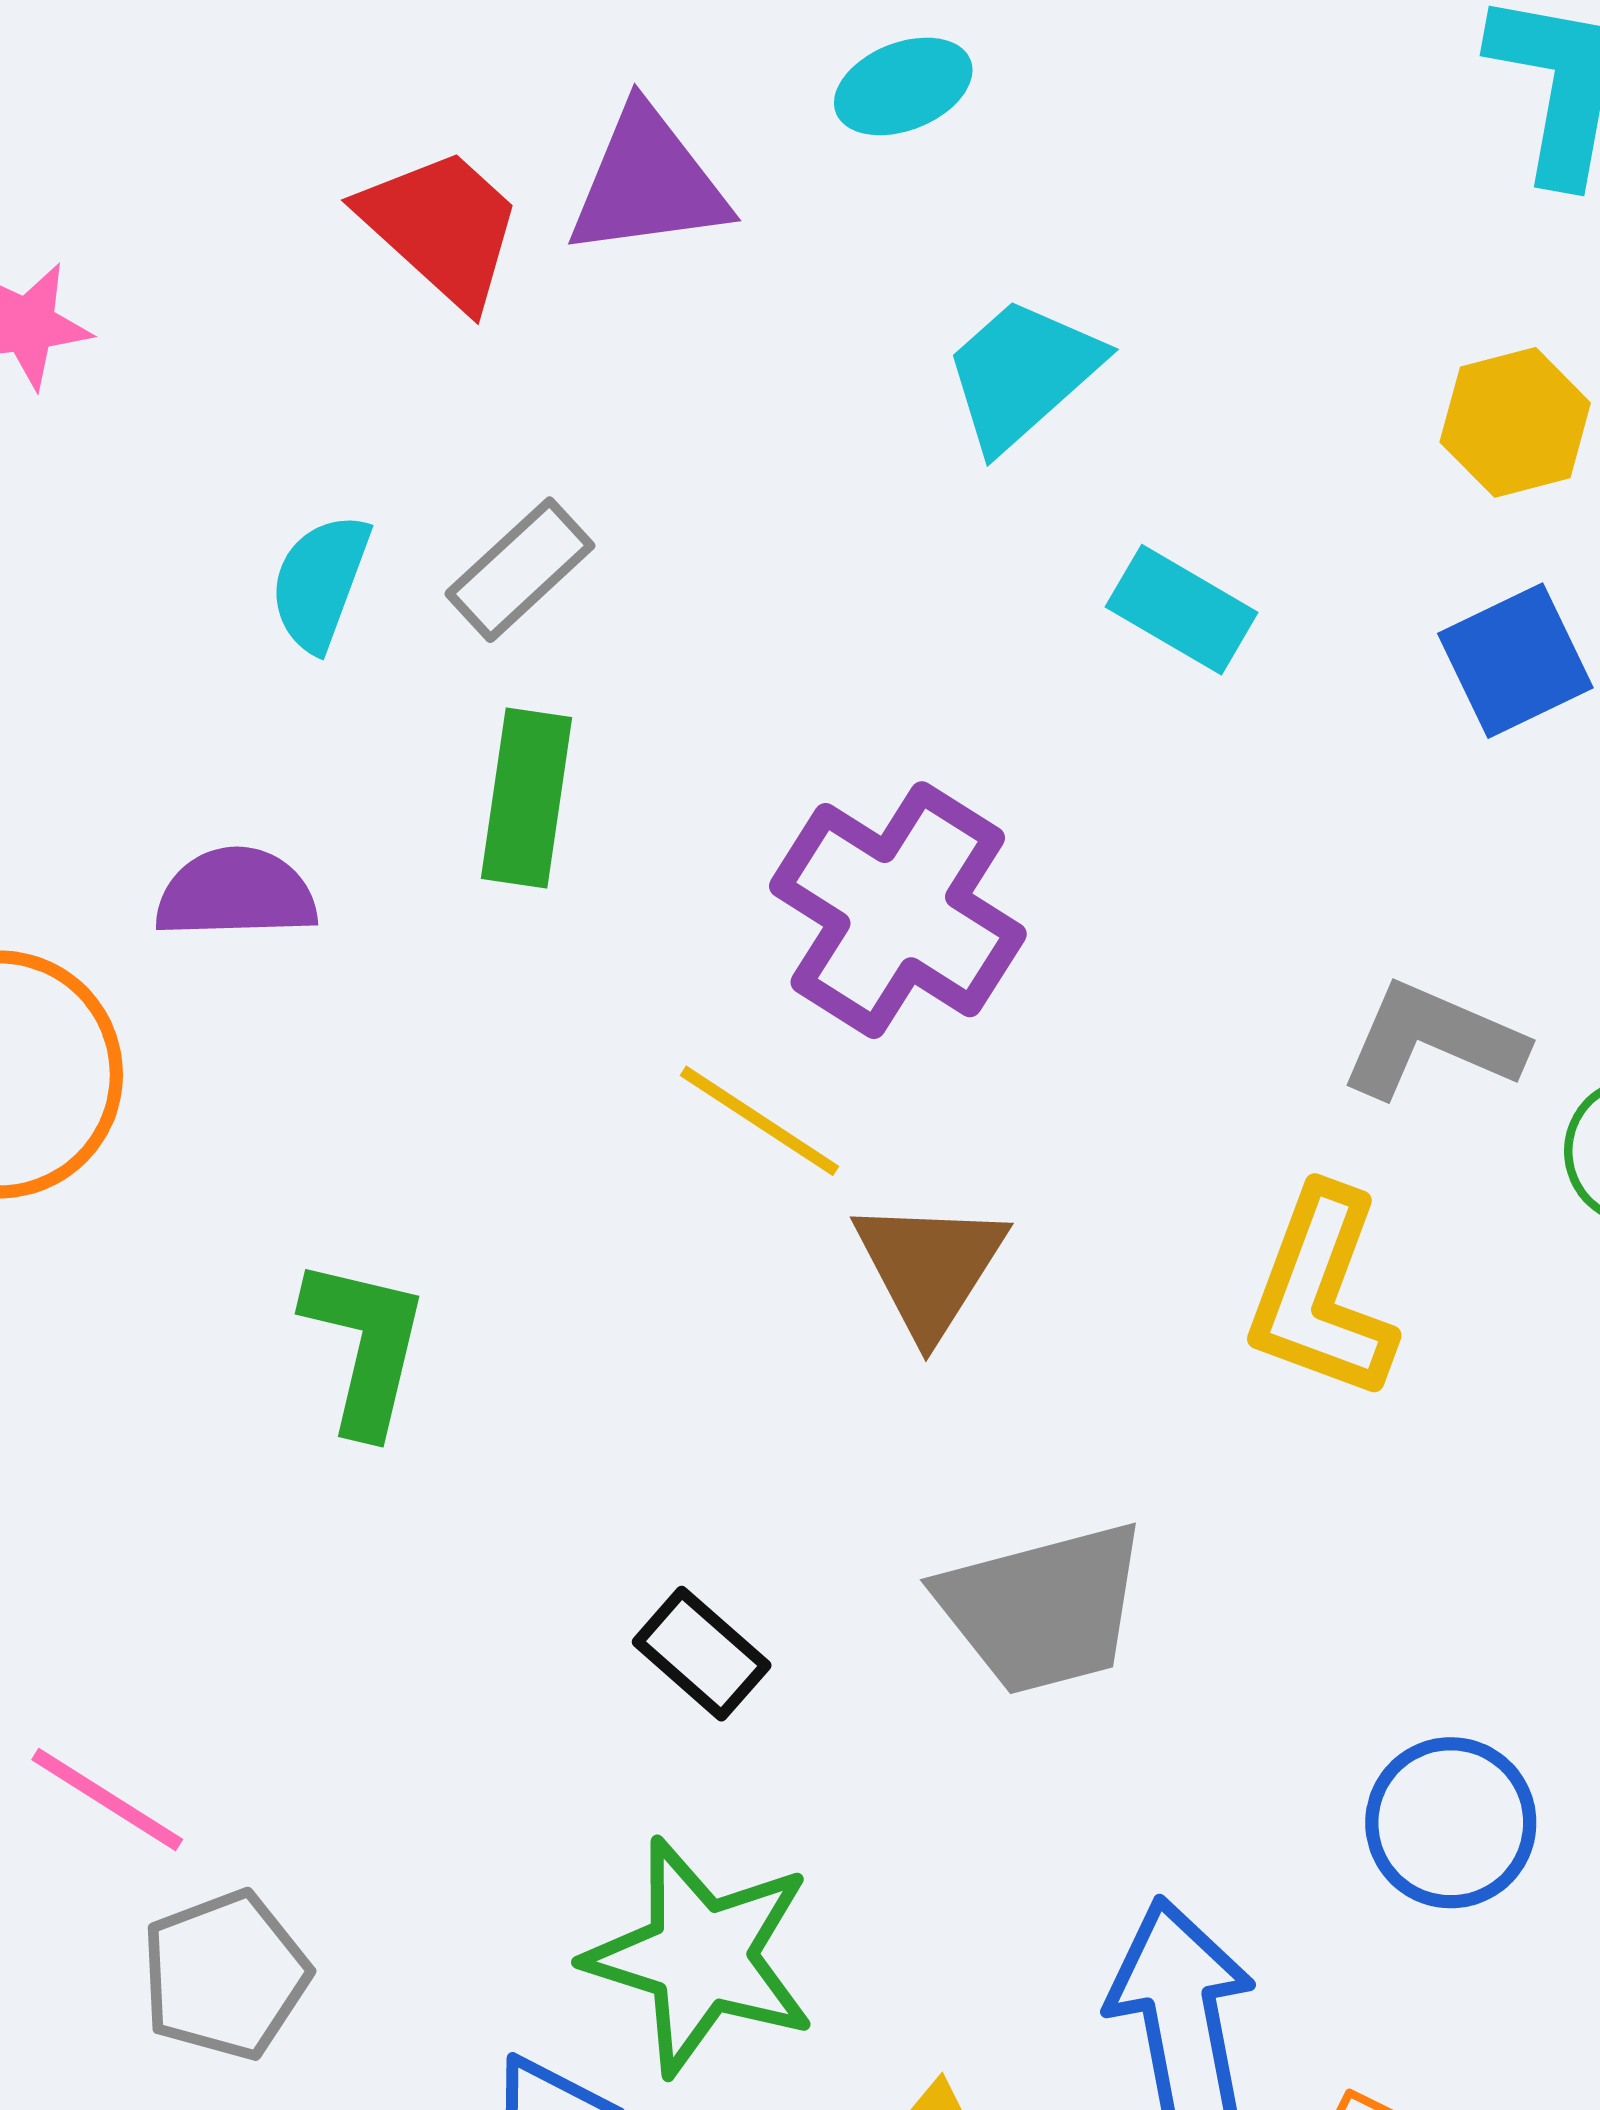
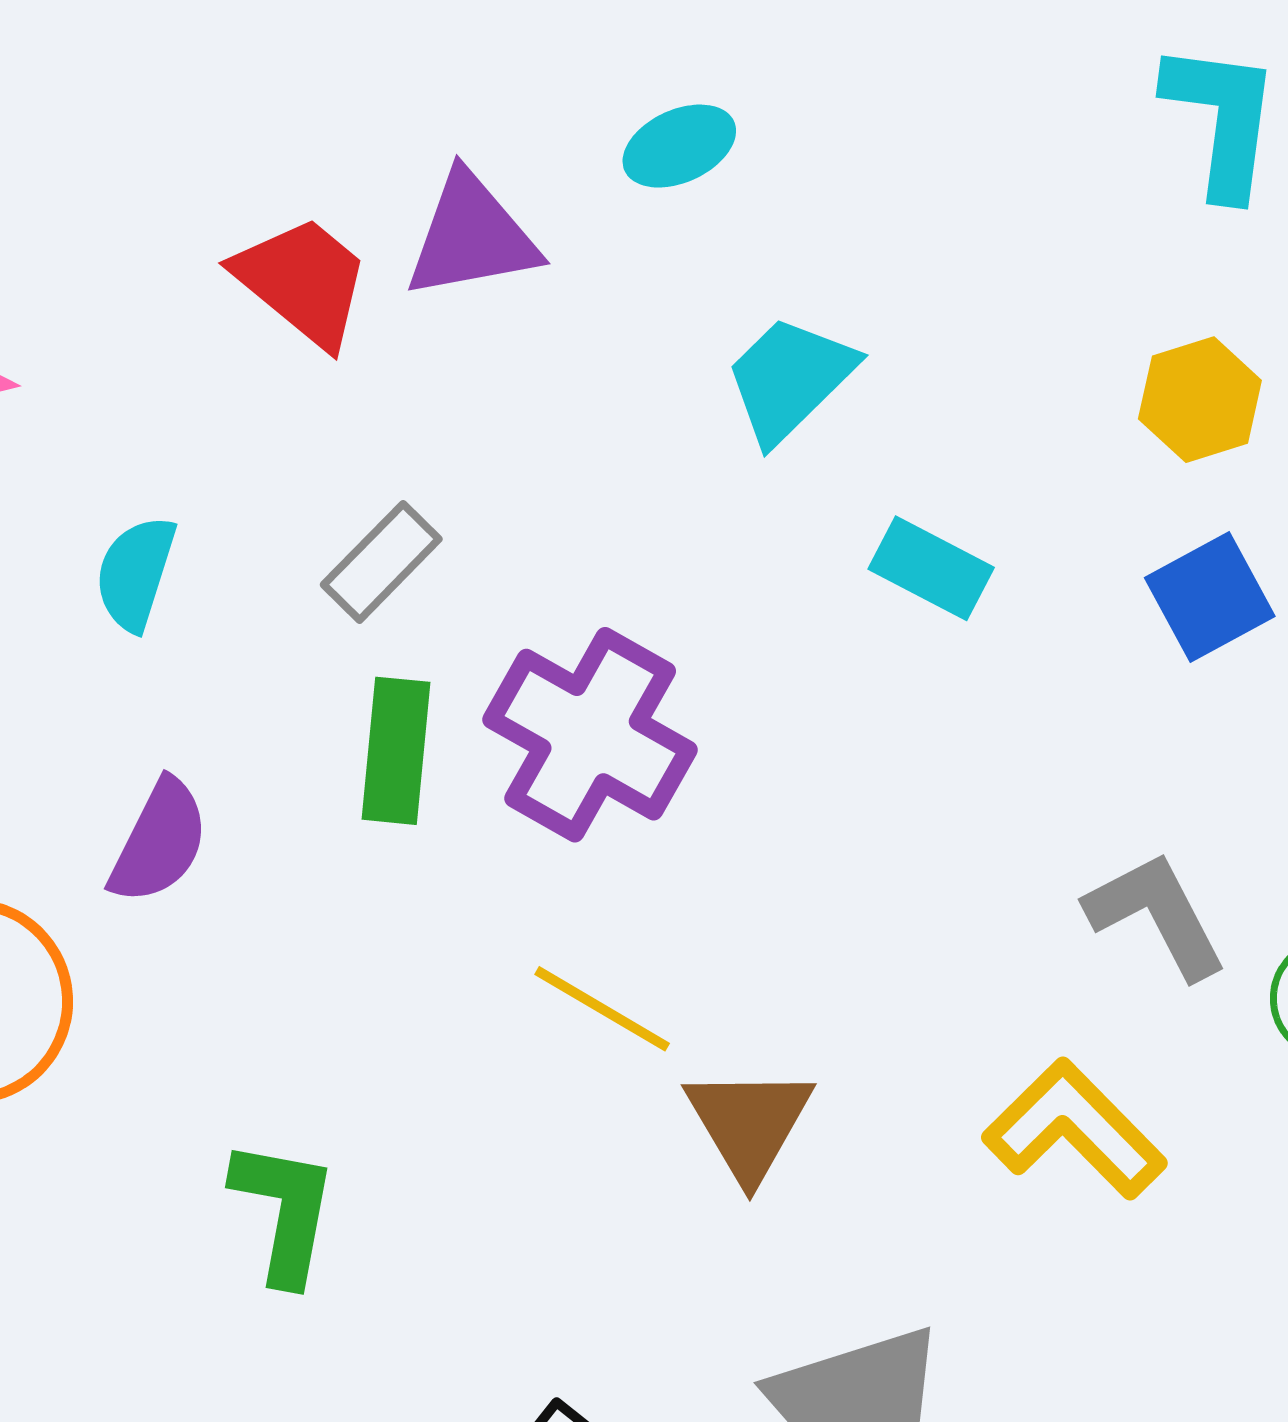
cyan semicircle: (320, 582) -> (135, 573), moved
purple semicircle: (236, 893) -> (159, 842), turned 121
purple cross: (898, 910) -> (590, 735), moved
gray L-shape: (1432, 1040) -> (1156, 915), turned 42
yellow L-shape: (1321, 1293) -> (1075, 1129), turned 118

